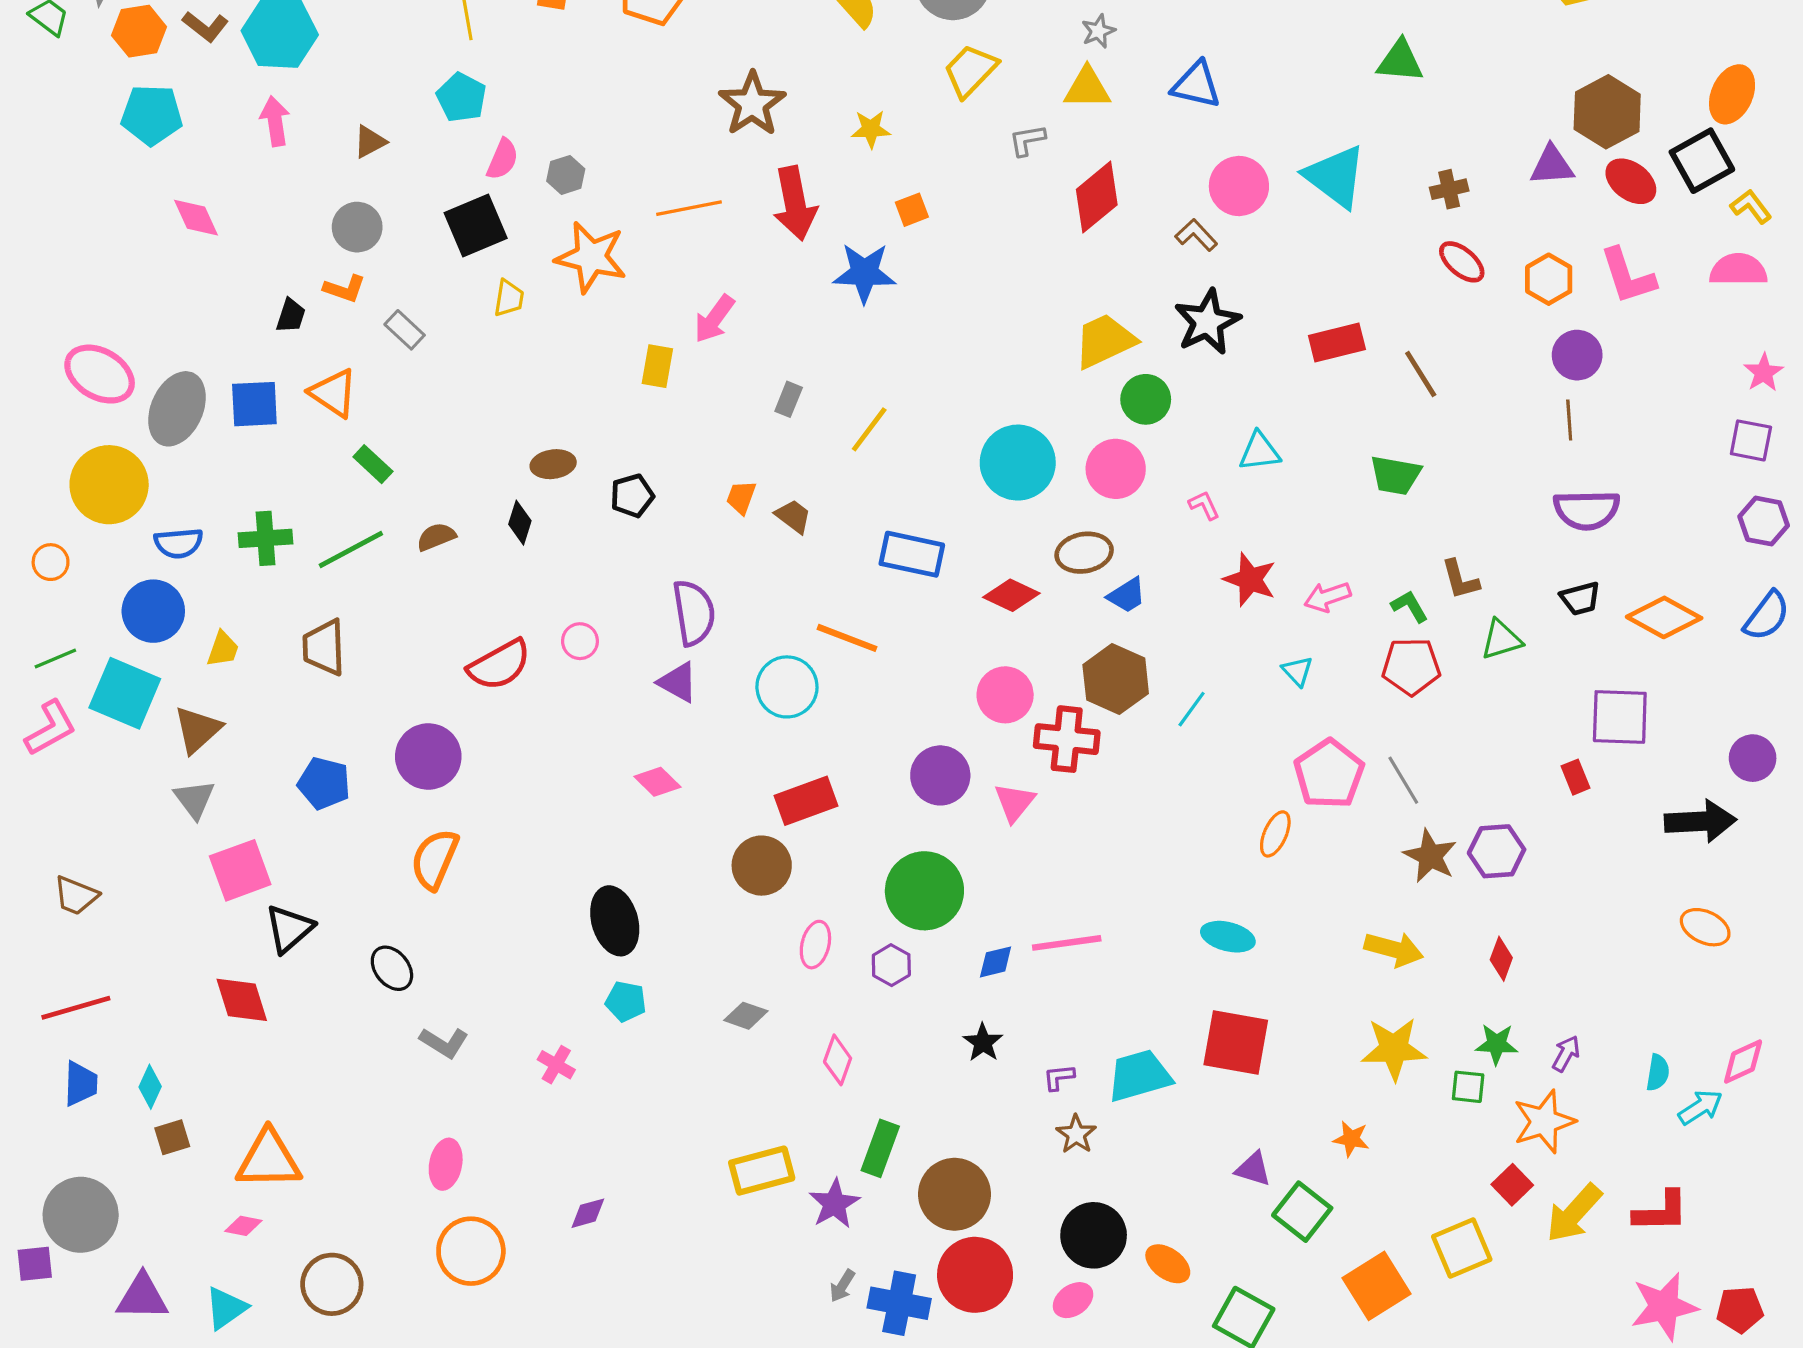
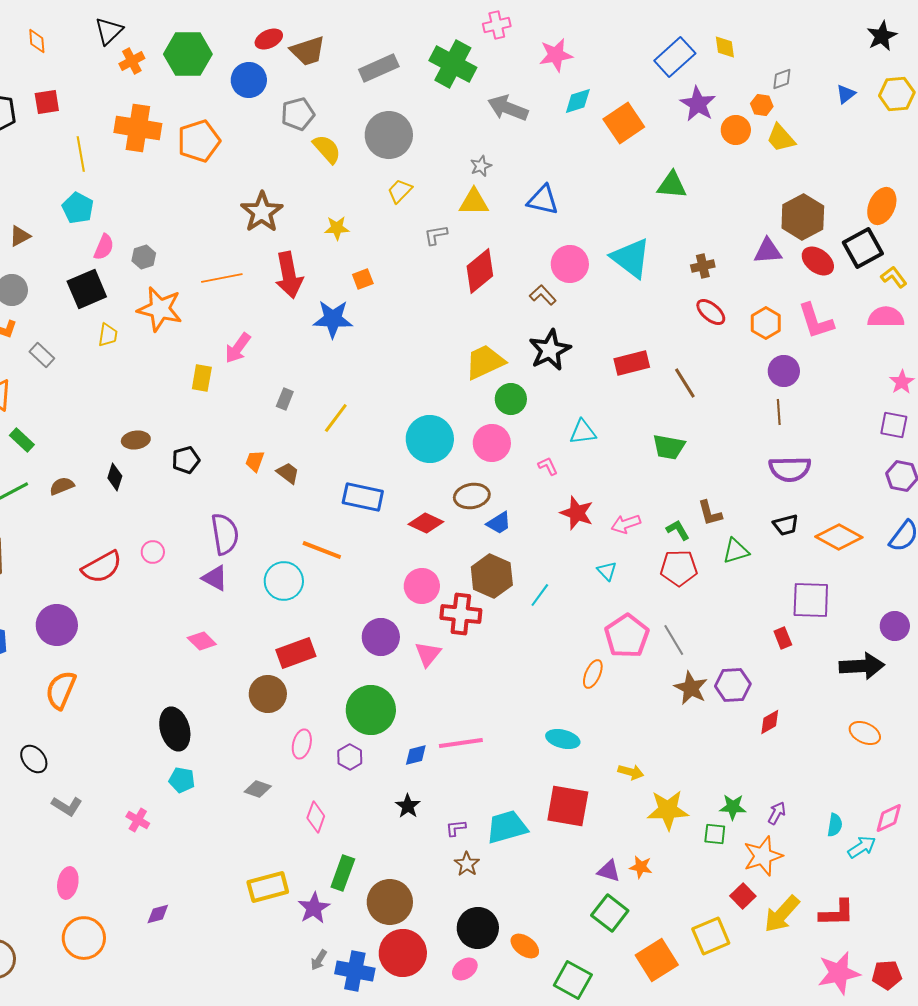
yellow trapezoid: (970, 71) -> (400, 191), size x0.7
yellow arrow: (1394, 949) -> (631, 772), moved, size x0.7
red diamond: (1501, 959) -> (770, 722), moved, turned 40
purple triangle: (1253, 1169) -> (609, 871), moved

